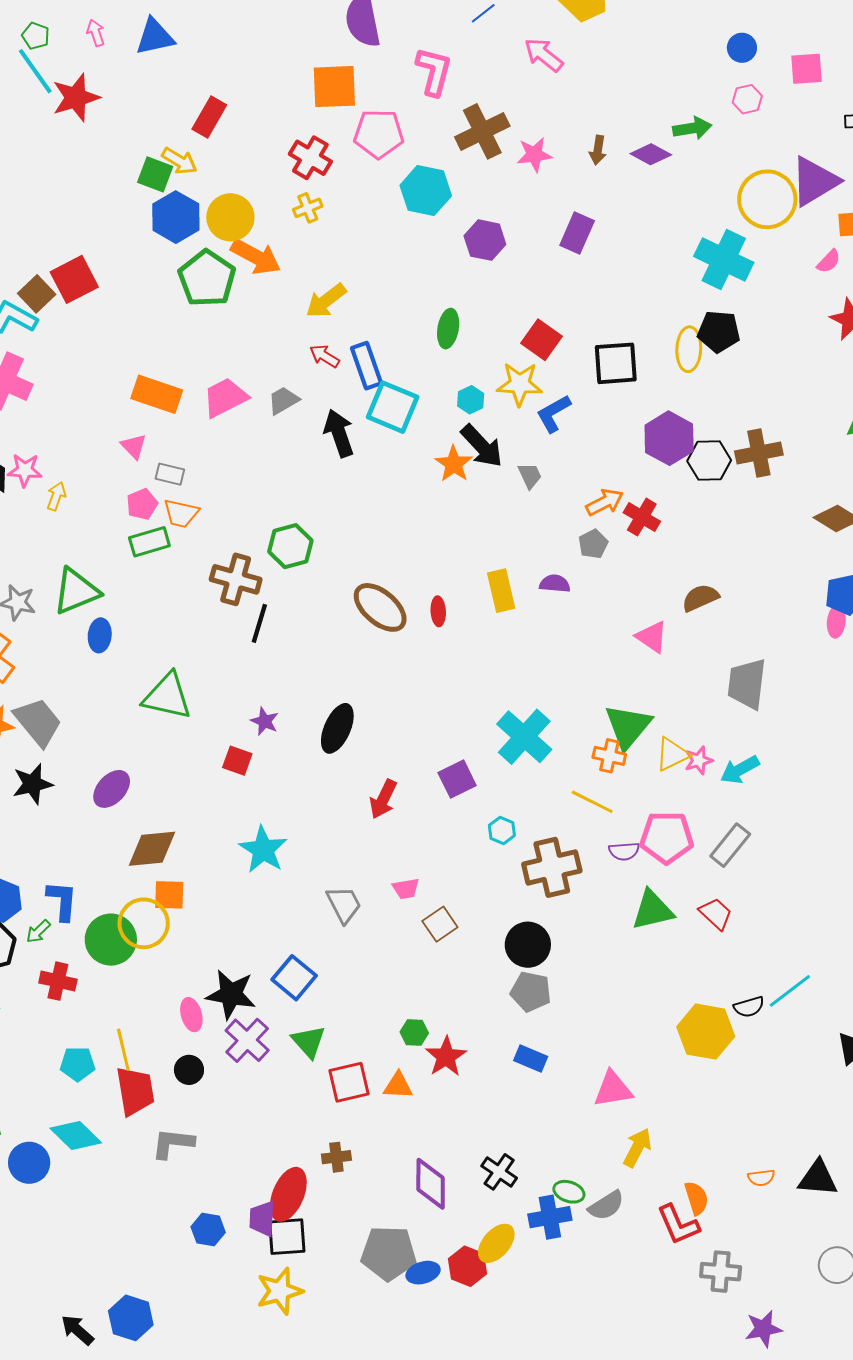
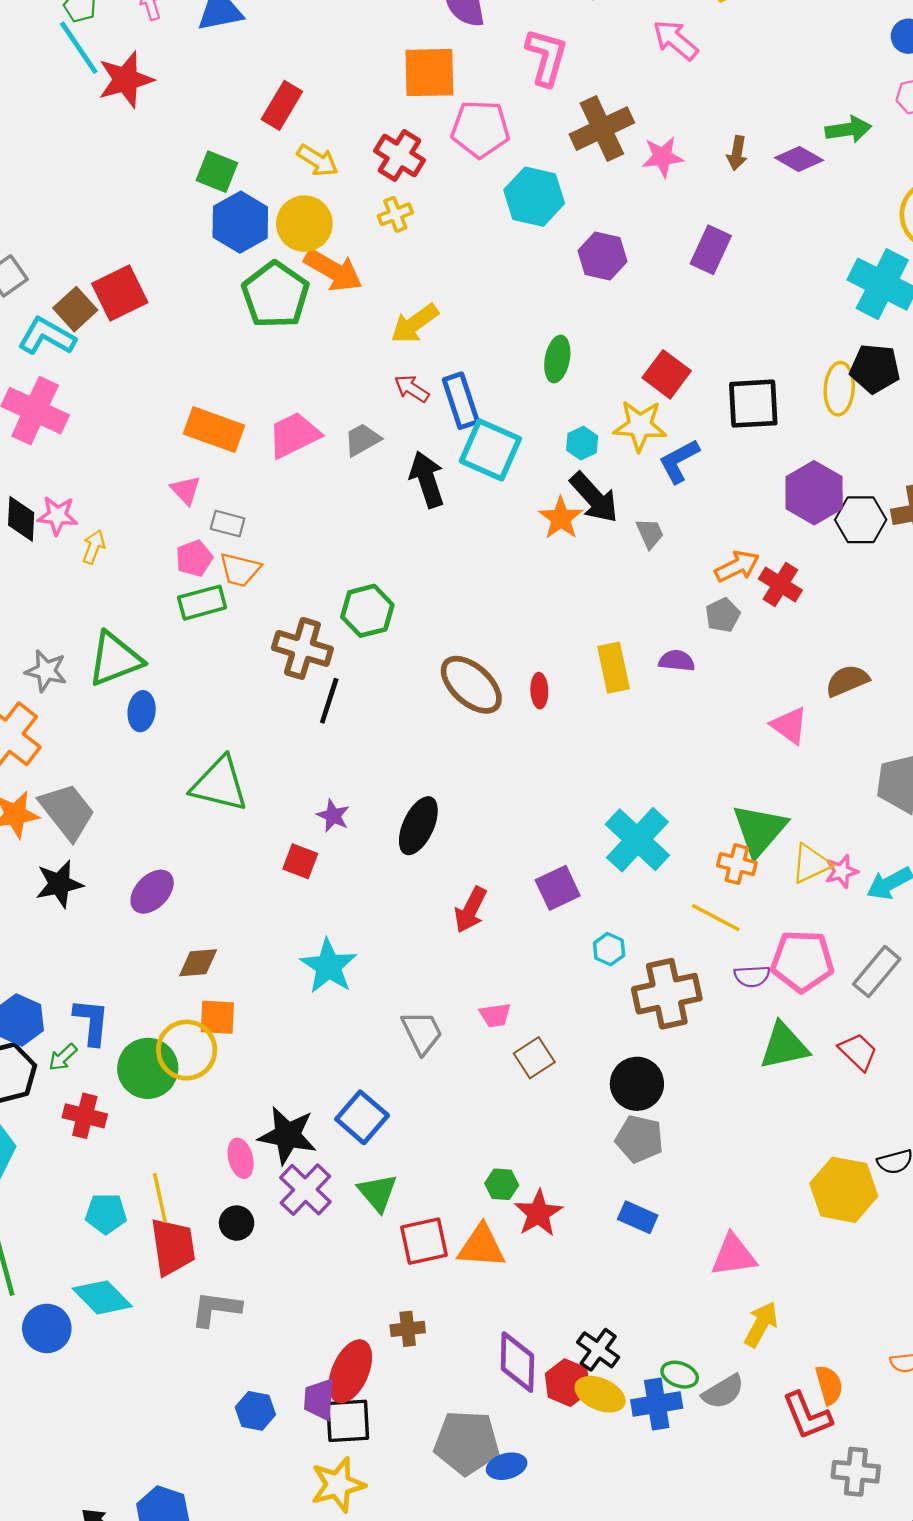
yellow arrow: (179, 161) -> (318, 160), moved
brown diamond: (152, 849) -> (198, 963), size x0.7
orange triangle: (398, 1086) -> (481, 1246), size x1.4
yellow ellipse: (496, 1243) -> (600, 1394), moved, turned 72
red hexagon: (467, 1266) -> (567, 1383), moved

